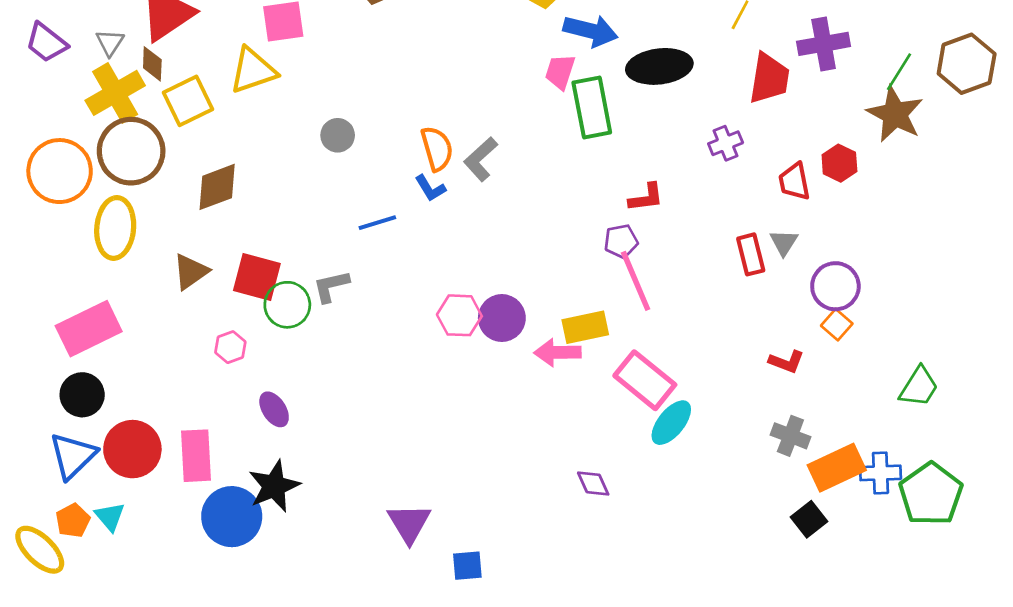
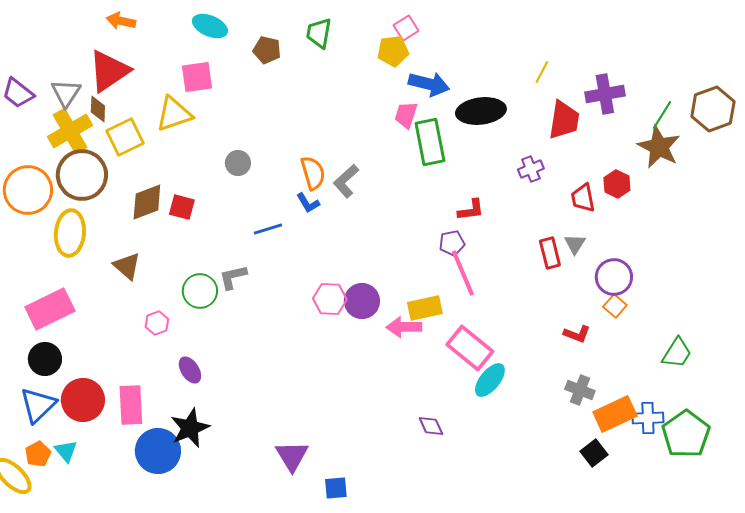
gray triangle: (110, 43) -> (66, 93), size x1.4
brown triangle: (191, 272) -> (127, 266), turned -44
red square: (257, 277) -> (182, 207), moved, size x0.7

